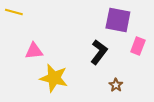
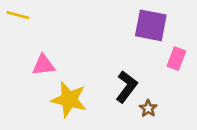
black L-shape: (99, 52) -> (127, 87), moved

